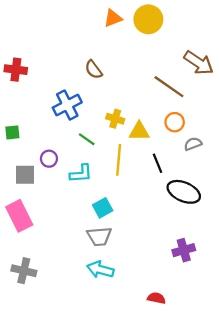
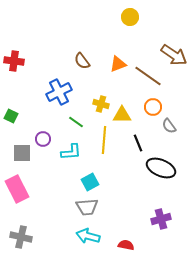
orange triangle: (113, 18) -> (118, 64), moved
yellow circle: (148, 19) -> (130, 17), size x0.7
green square: (12, 132) -> (11, 116), turned 32
gray semicircle: (193, 144) -> (169, 126), turned -105
red semicircle: (156, 298) -> (126, 245), moved

